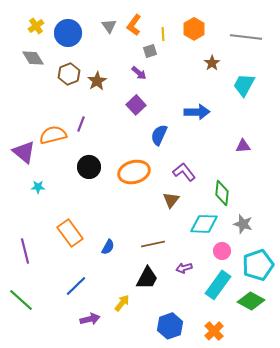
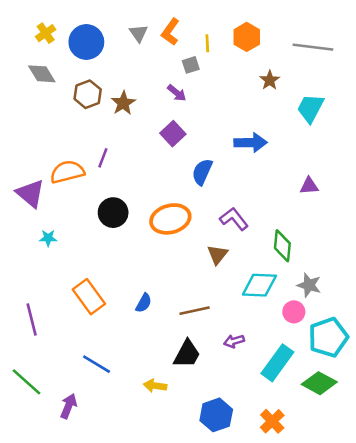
blue semicircle: (108, 247) -> (144, 303), moved
pink circle: (222, 251) -> (294, 312), moved
blue line: (76, 286) -> (97, 364), turned 75
yellow arrow: (122, 303) -> (155, 386), turned -120
purple arrow: (90, 319) -> (69, 406), moved, turned -54

